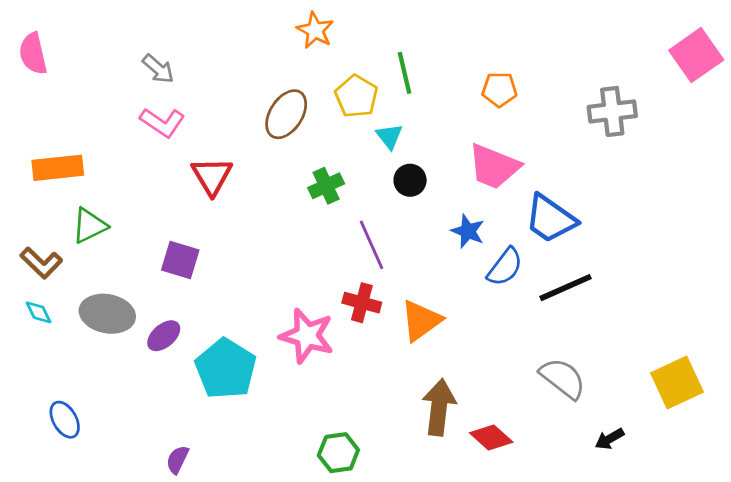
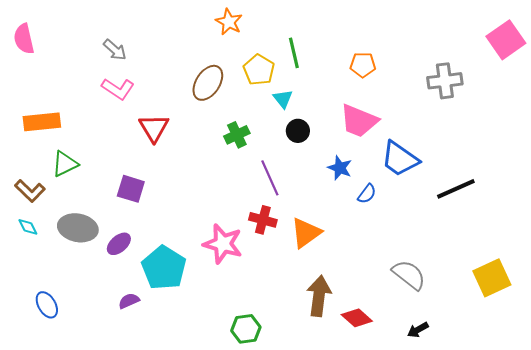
blue semicircle: (505, 267) -> (367, 194), size x0.7
black line: (566, 288) -> (456, 189), moved
black arrow: (610, 439) -> (418, 330), moved
purple semicircle: (177, 460) -> (129, 301), moved, turned 40

